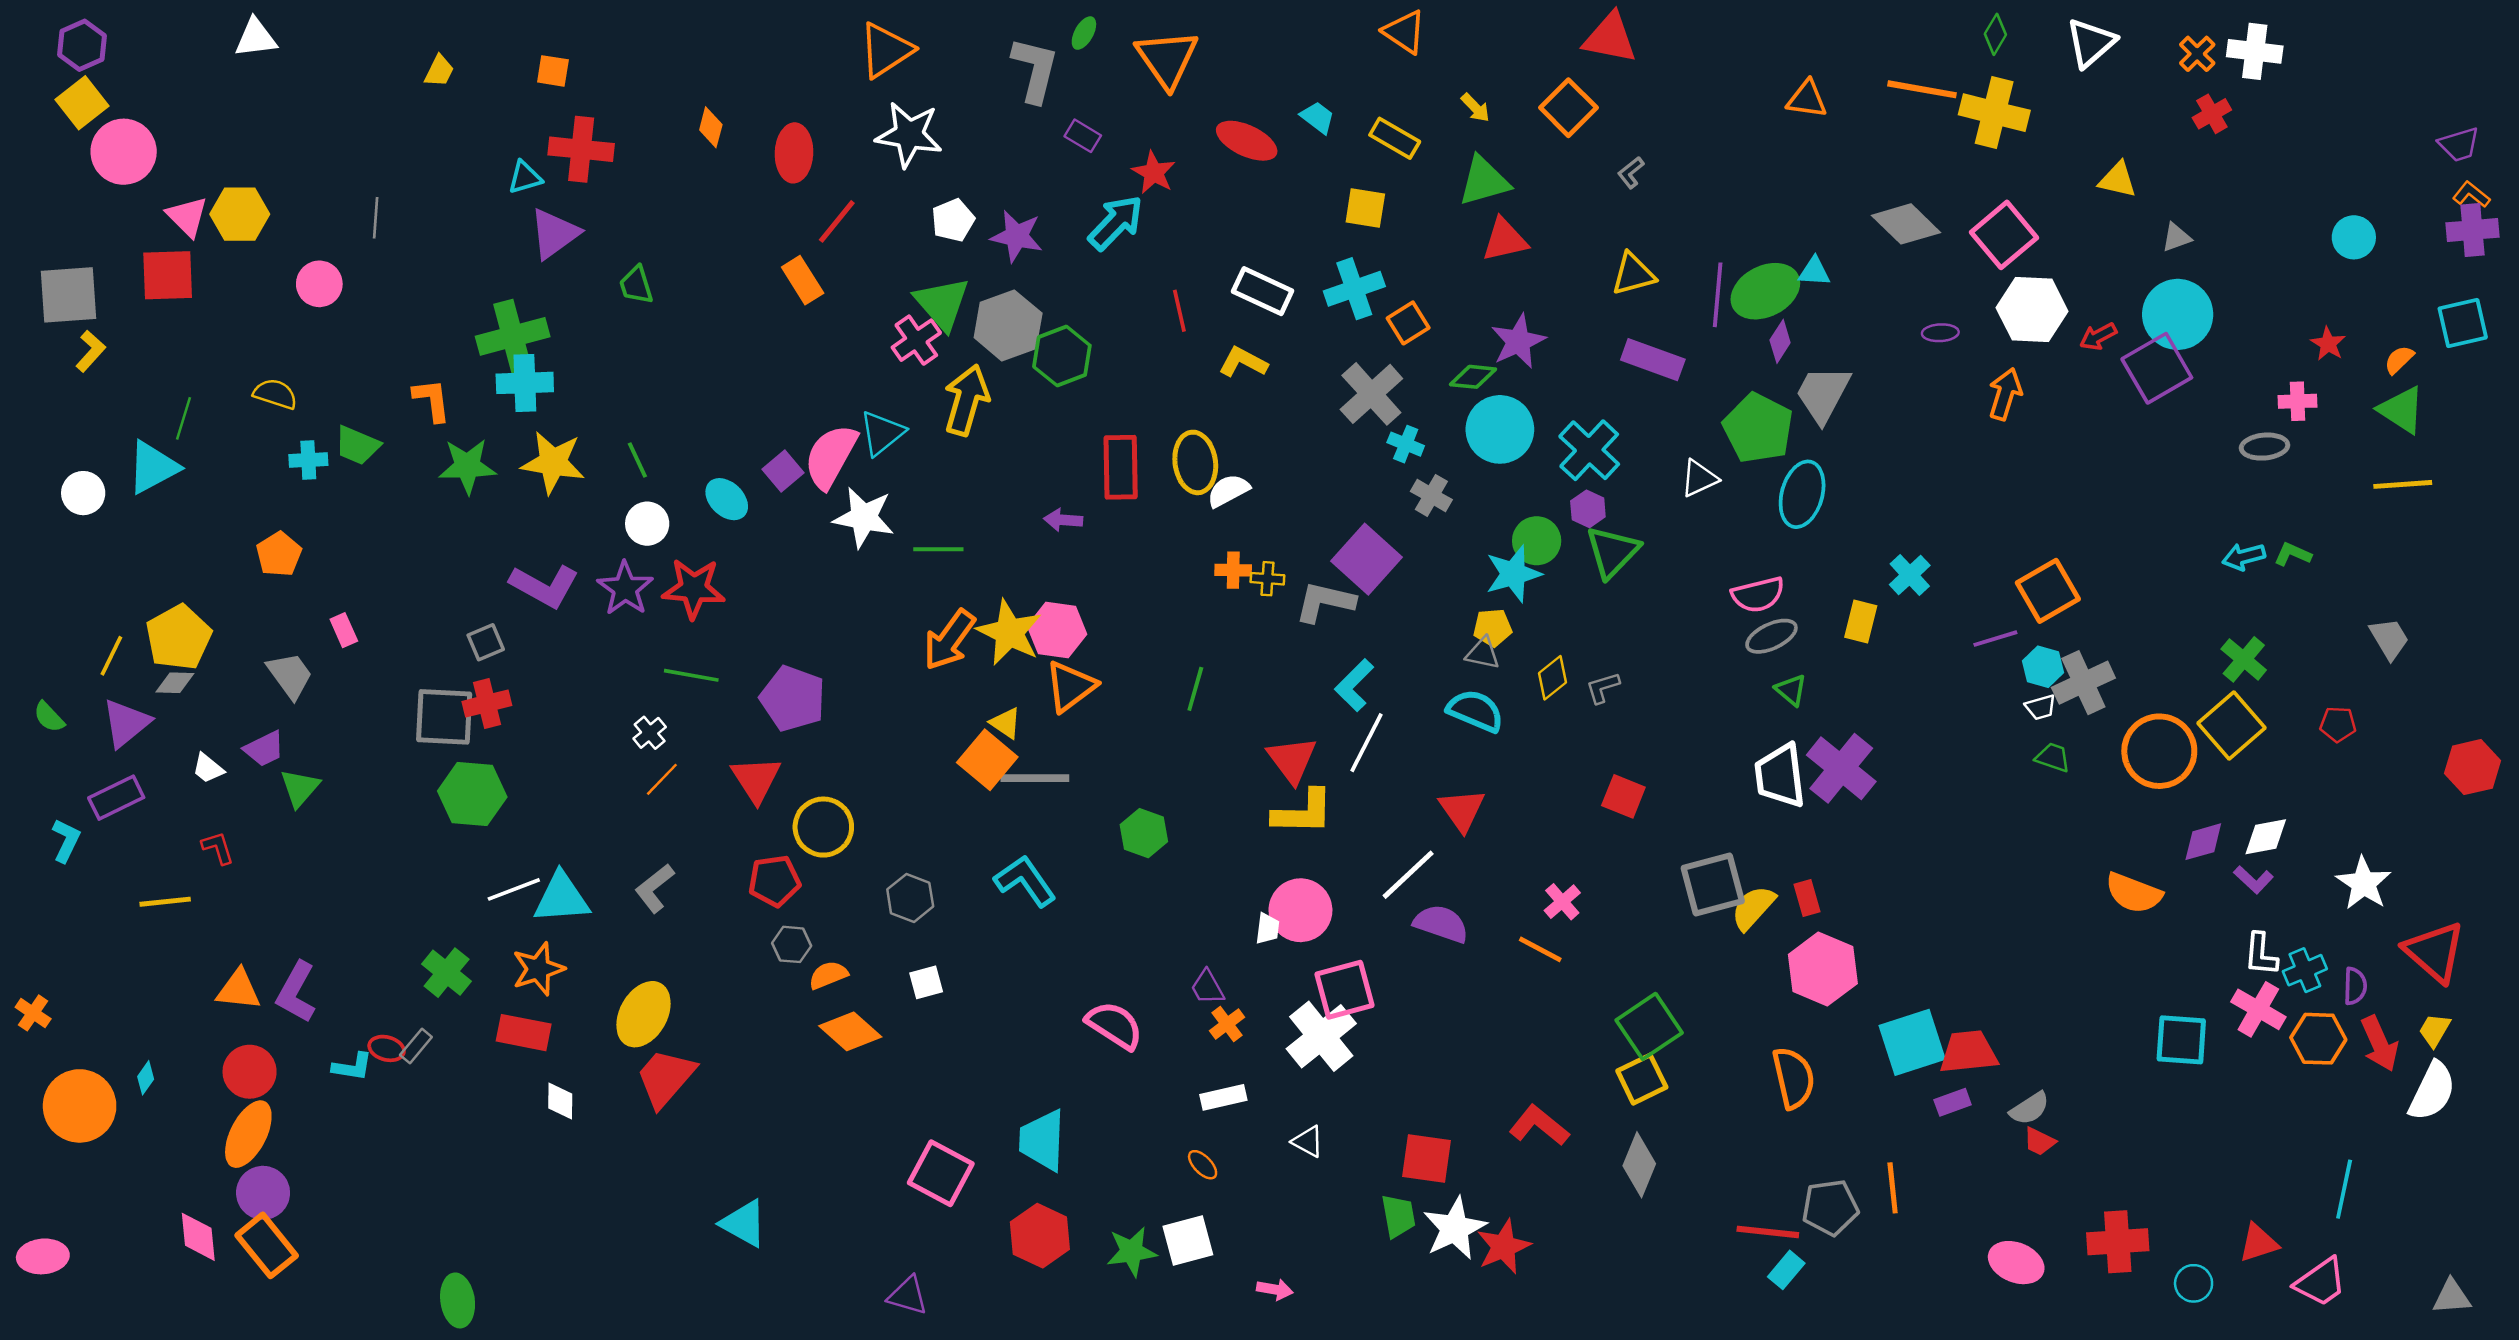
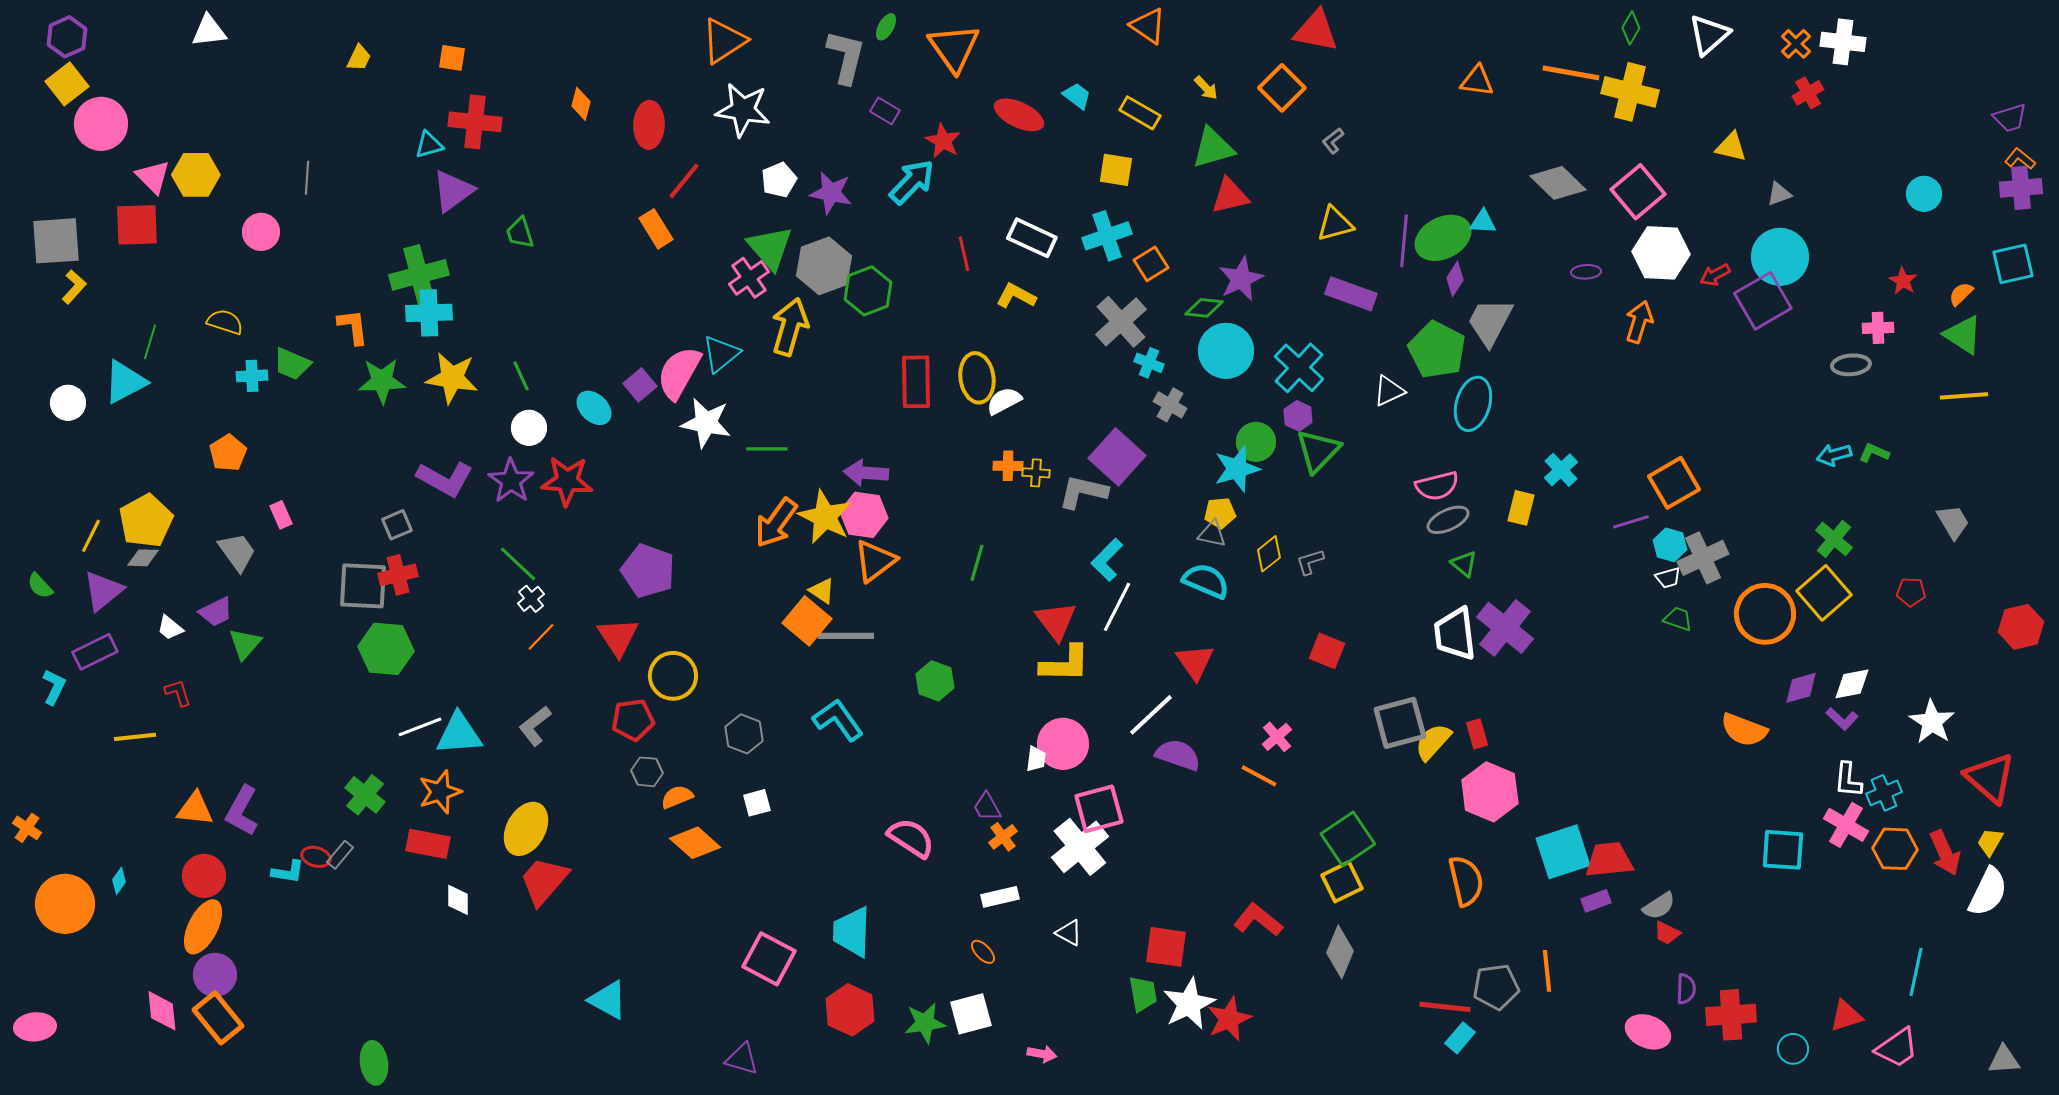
purple arrow: (1063, 520) -> (866, 473), moved, size x1.4
green line: (691, 675) -> (518, 564), moved, turned 33
purple semicircle: (2355, 986) -> (1686, 989), moved

